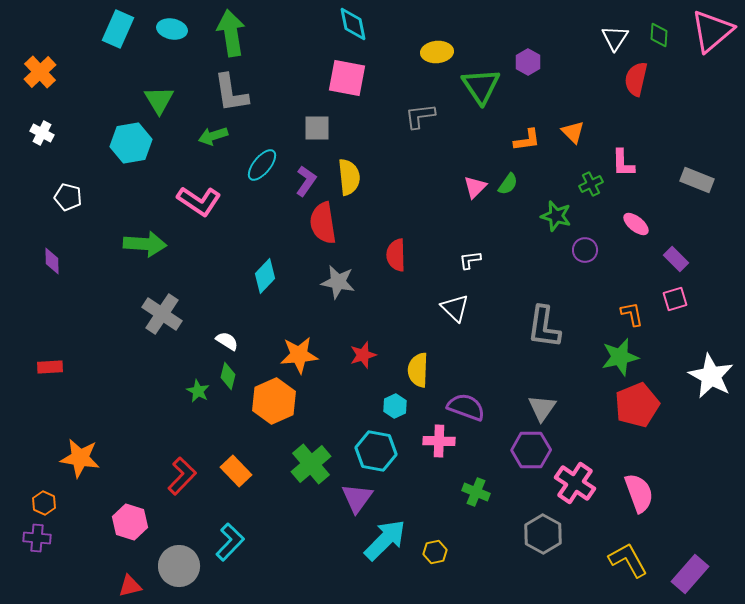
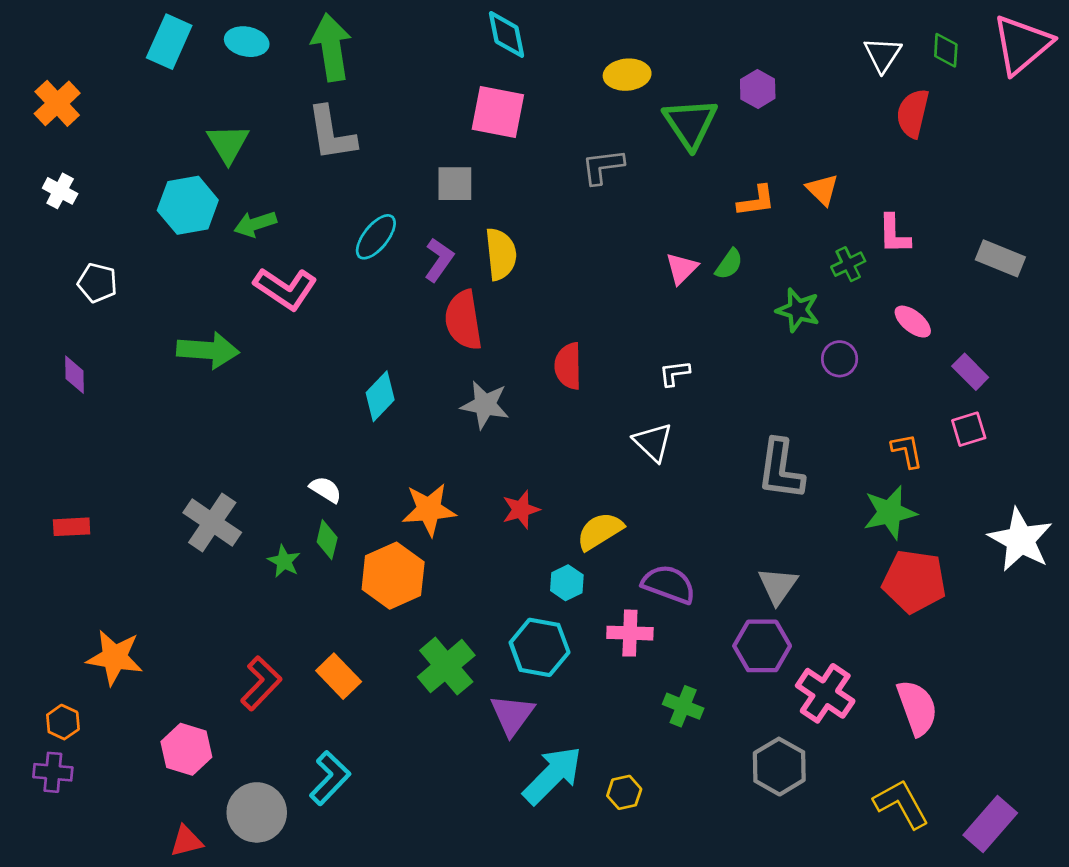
green arrow: (213, 136) -> (255, 224), moved
gray cross: (162, 314) -> (212, 523), moved
yellow semicircle: (418, 370) -> (600, 531), turned 56
red pentagon: (637, 405) -> (914, 581), turned 30

